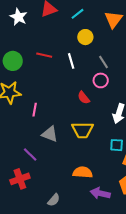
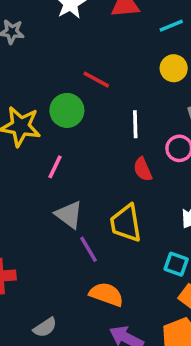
green circle: (13, 61) -> (67, 110), moved
white line: (71, 61) -> (135, 124), moved
yellow trapezoid: (83, 130) -> (126, 223), turned 65
purple line: (30, 155) -> (88, 249), moved

